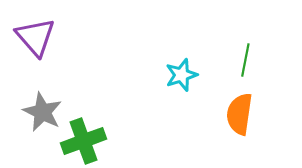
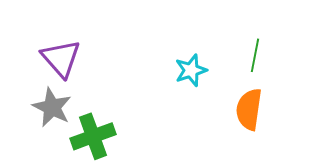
purple triangle: (35, 37) -> (61, 58), moved

